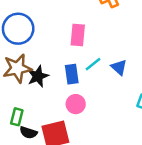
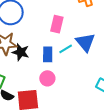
blue triangle: (119, 67) -> (85, 42), moved, size x1.5
black star: (38, 76) -> (21, 52), turned 30

